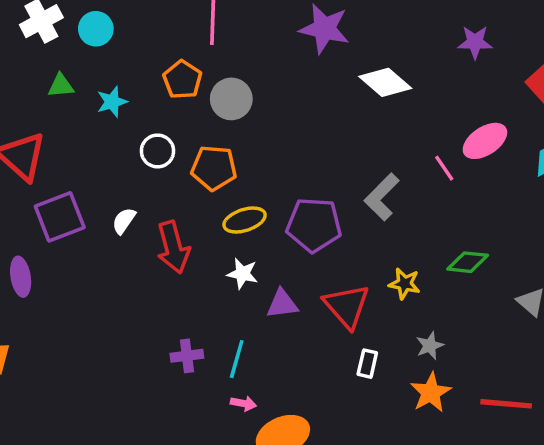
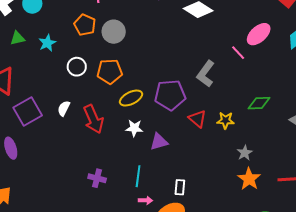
red triangle: (347, 306) -> (198, 119), moved, size x0.7
purple cross: (187, 356) -> (97, 178), moved, turned 30
white rectangle: (367, 364) -> (180, 187), moved

